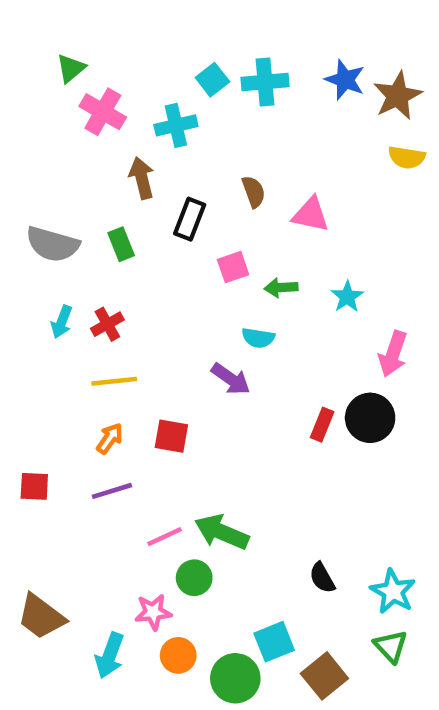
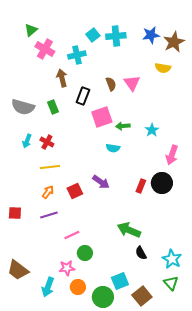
blue star: (345, 80) -> (151, 35), turned -30
yellow semicircle: (407, 157) -> (163, 68), moved
pink triangle: (311, 215) -> (132, 83), moved, turned 42
pink square: (233, 267) -> (102, 117), size x1.5
red cross: (107, 324) -> (47, 142), turned -32
purple arrow: (231, 379) -> (101, 182), moved
red square: (171, 436) -> (75, 191), turned -35
green arrow: (222, 532) -> (129, 230), moved

